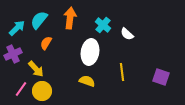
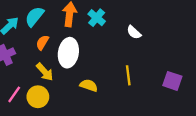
cyan cross: (103, 25) -> (97, 18), moved
white ellipse: (90, 52) -> (68, 53), moved
yellow arrow: (36, 69) -> (45, 72), moved

